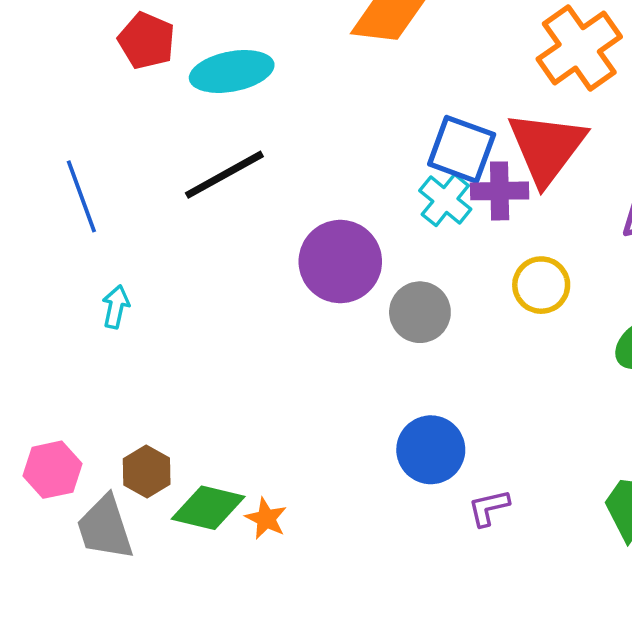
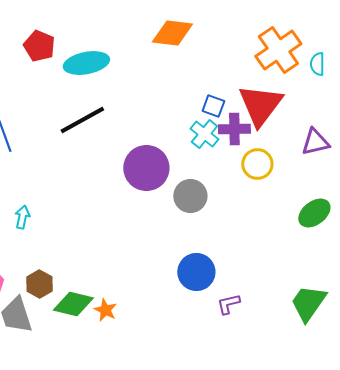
blue square: (462, 149) -> (213, 106), size x0.6
yellow circle: (541, 285) -> (257, 164), moved
cyan arrow: (116, 307) -> (22, 217), moved

